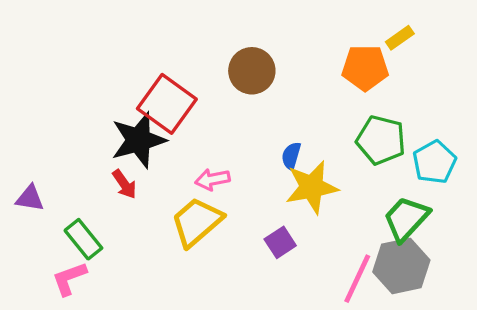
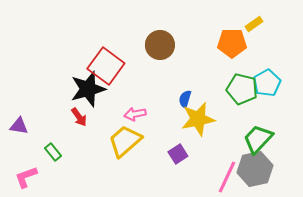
cyan pentagon: (434, 162) -> (267, 83), moved
green rectangle: (83, 239) -> (53, 152), size x0.7
pink L-shape: (69, 279) -> (26, 177), moved

